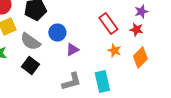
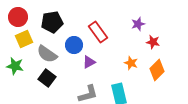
purple star: (141, 12) -> (138, 24), moved
red rectangle: (108, 24) -> (98, 32), moved

